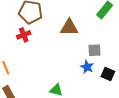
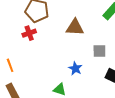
blue star: (87, 67) -> (75, 68), moved

